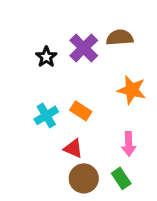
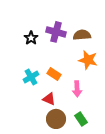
brown semicircle: (120, 37) -> (82, 35), moved
purple cross: (84, 48) -> (56, 32), turned -30
pink arrow: (129, 144) -> (77, 89), moved

